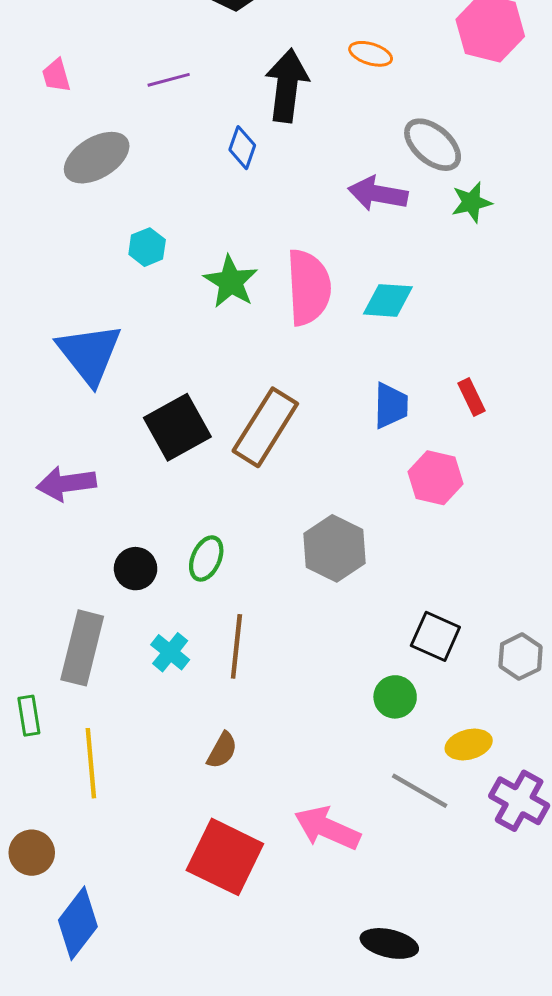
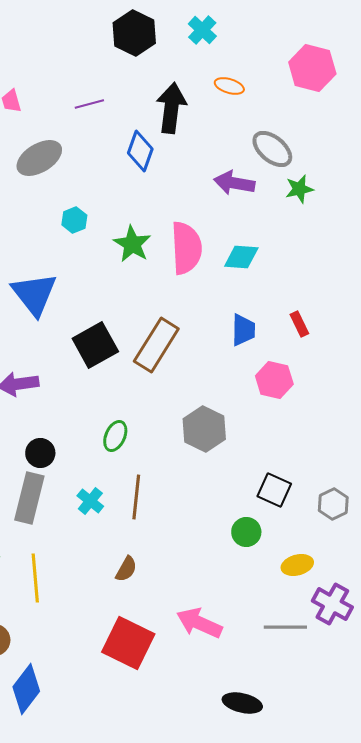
blue diamond: (242, 148) -> (140, 151), size x1.4
black circle: (136, 569) -> (40, 453), moved
gray line: (420, 791) -> (285, 627), moved, turned -30

